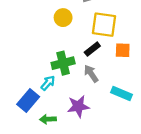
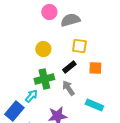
yellow circle: (63, 18) -> (43, 49), moved
yellow square: (104, 25) -> (79, 46), size x0.7

